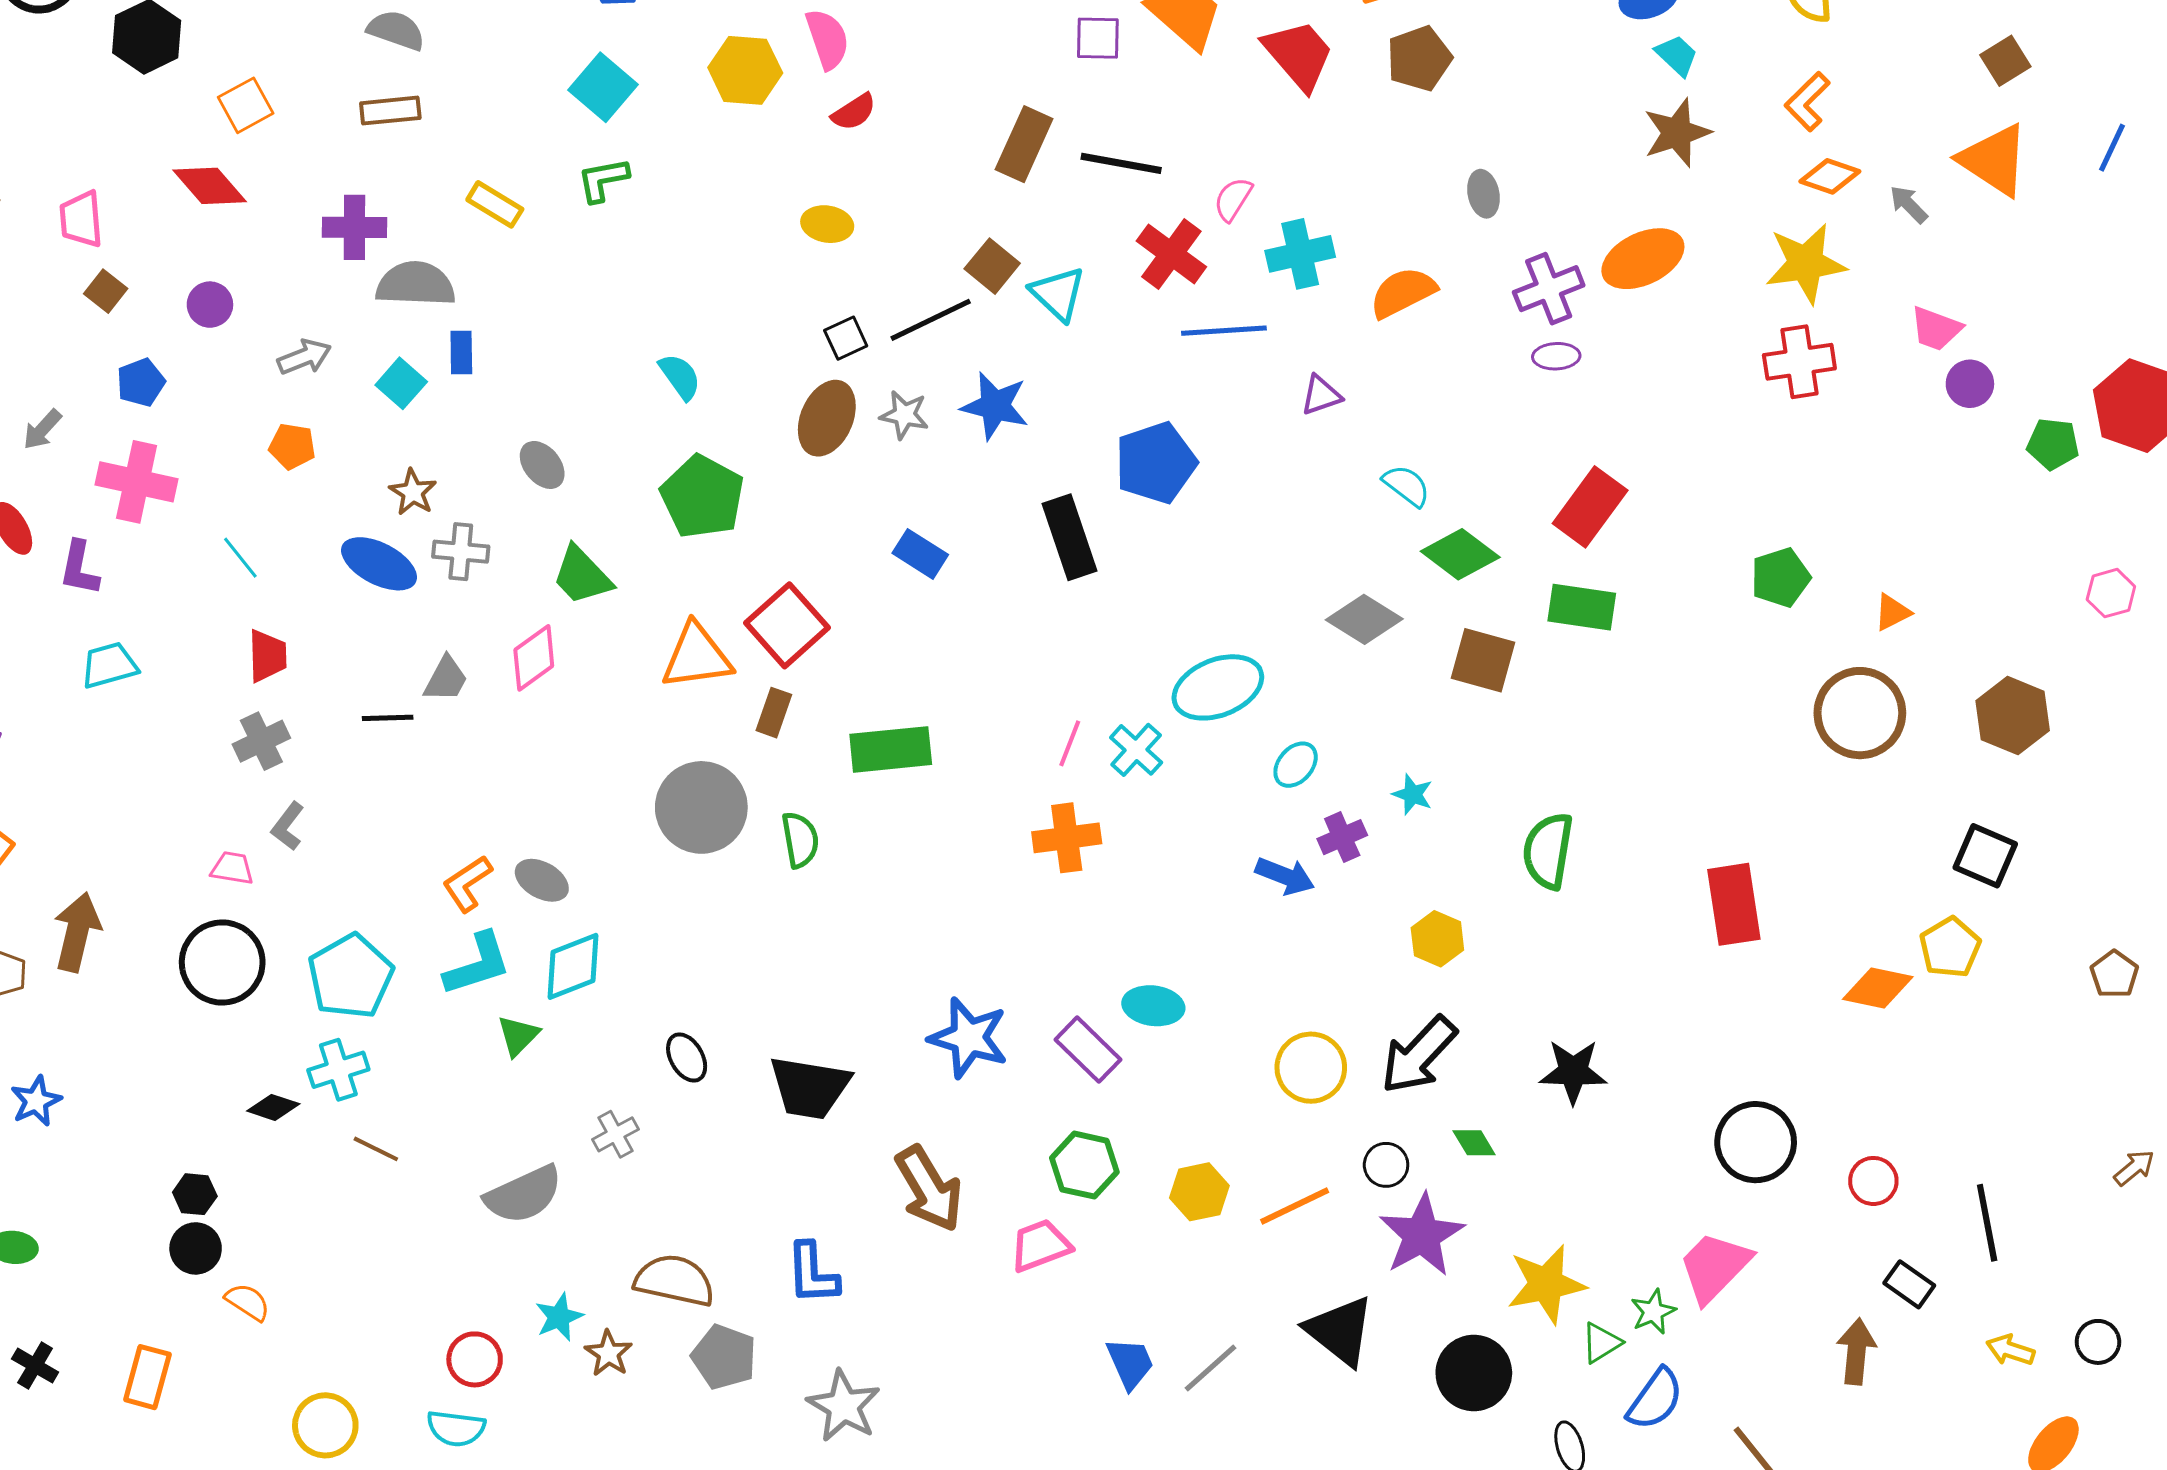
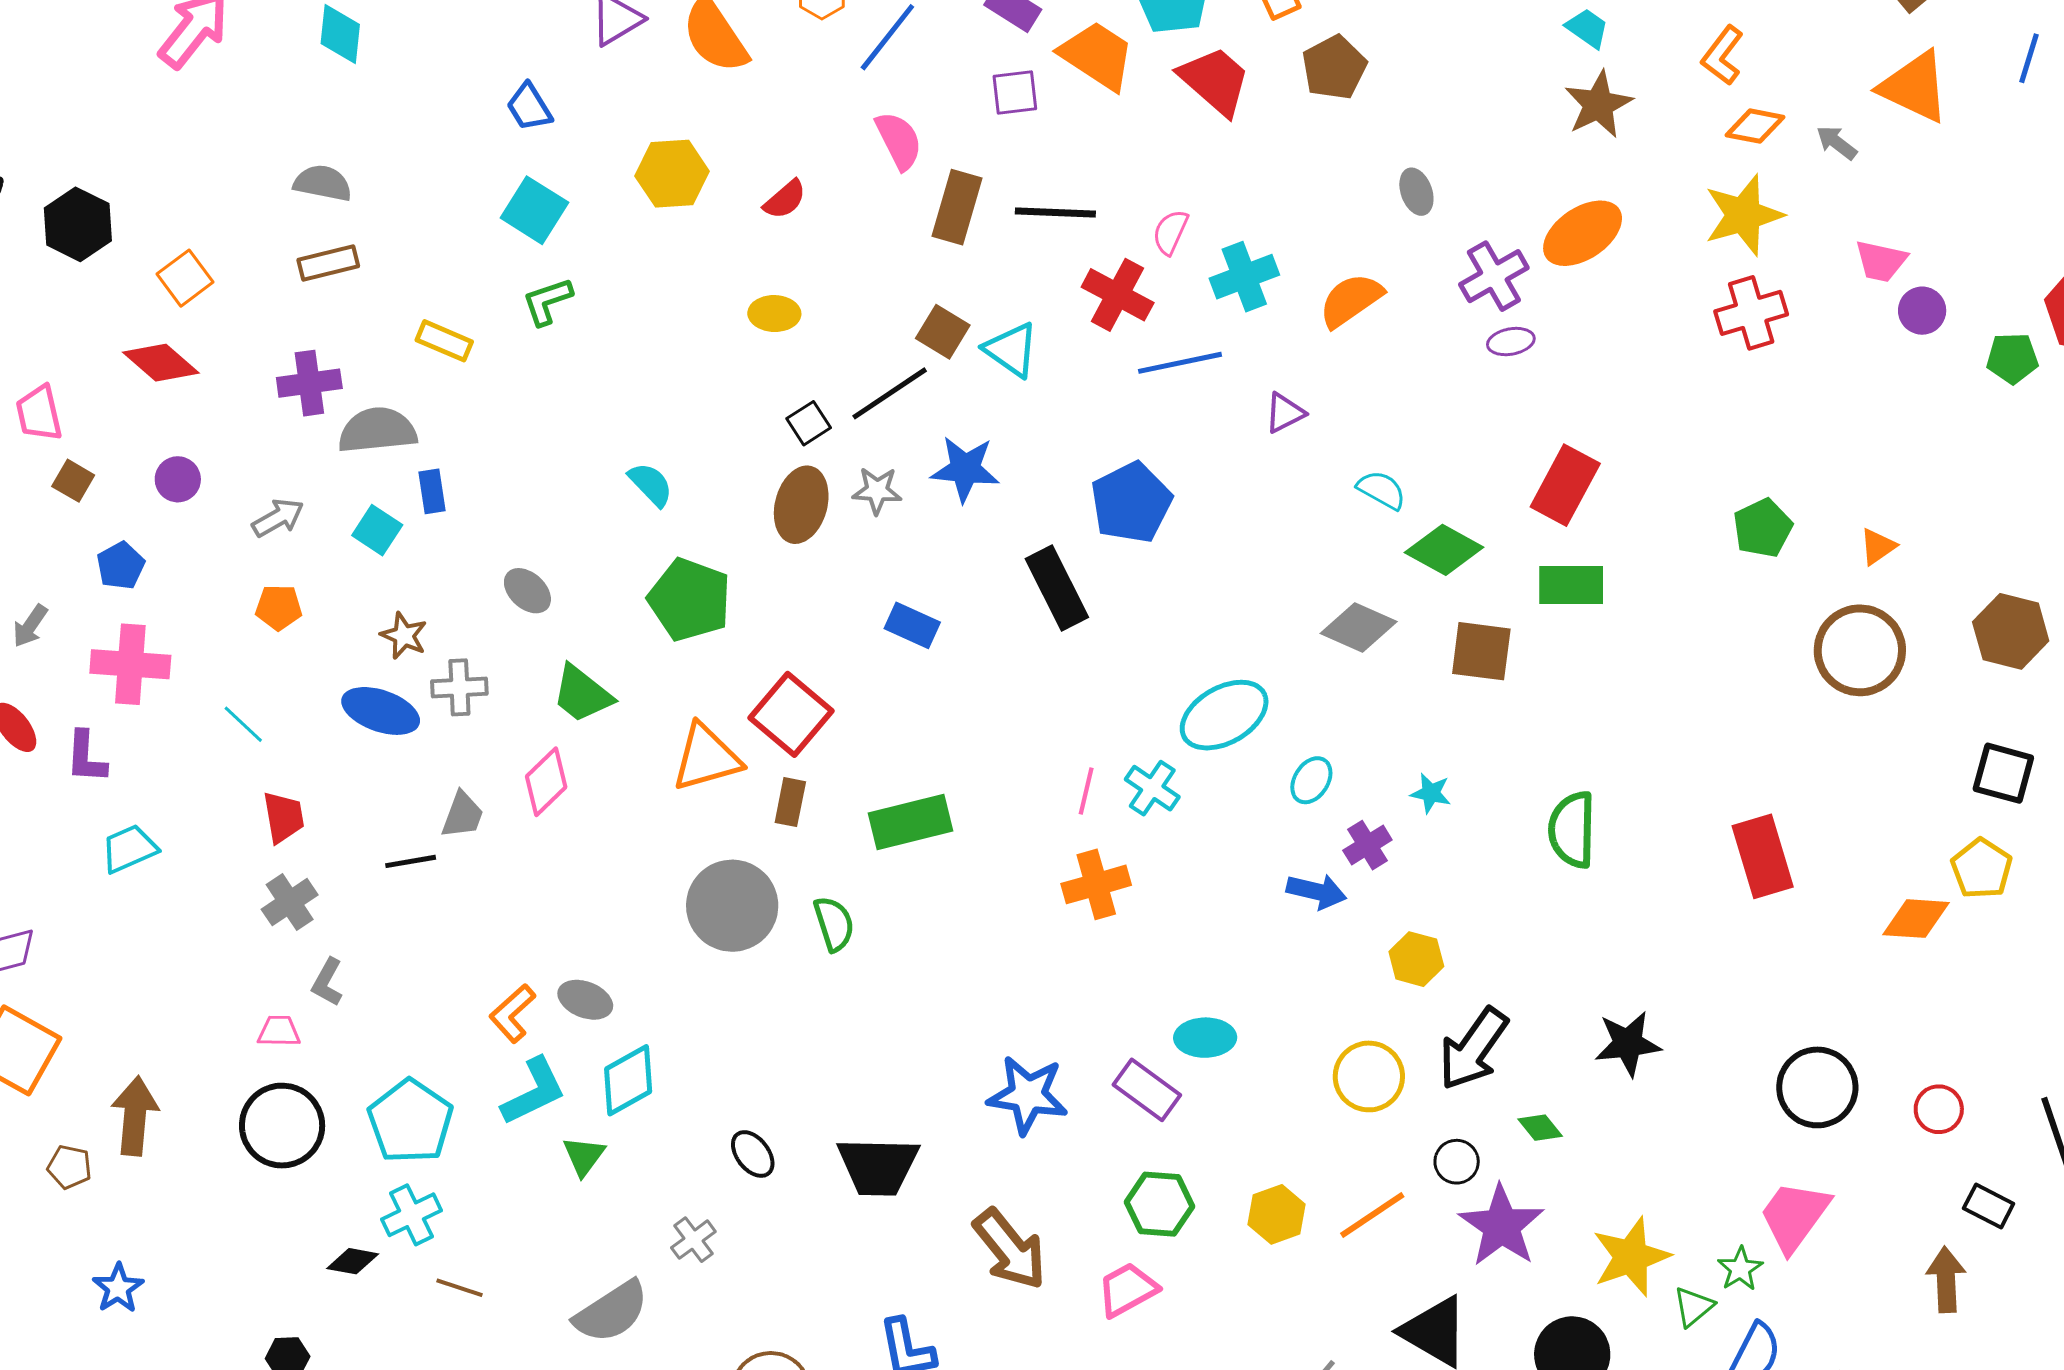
pink semicircle: (827, 39) -> (899, 141), moved
yellow hexagon: (1437, 939) -> (1416, 959), moved

